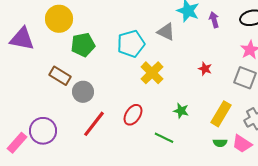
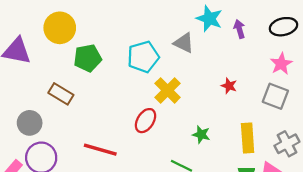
gray circle: (83, 92) -> (30, 123), moved
yellow rectangle: (221, 114) -> (248, 138), turned -35
red ellipse: (133, 115) -> (146, 121), moved
red line: (94, 124) -> (100, 150), turned 68

